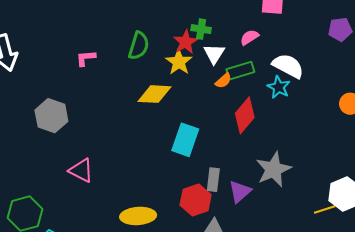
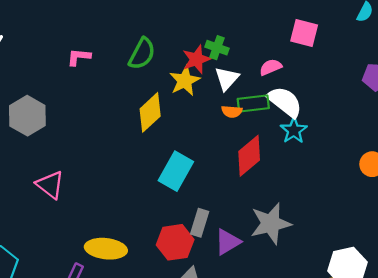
white semicircle: (288, 66) -> (285, 102), moved
orange semicircle: (223, 81) -> (232, 112), turned 36
yellow diamond: (155, 94) -> (150, 112), turned -56

